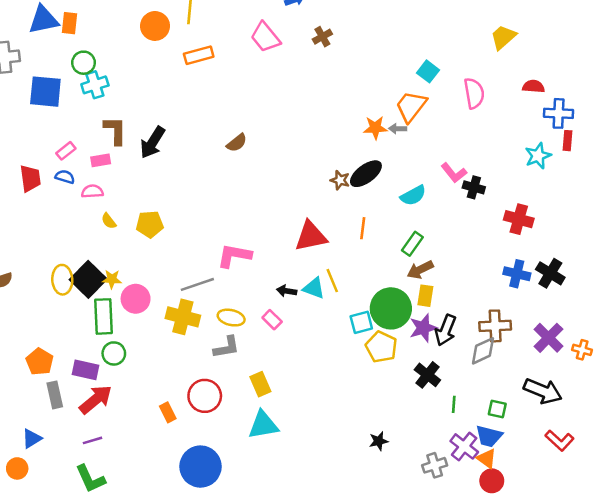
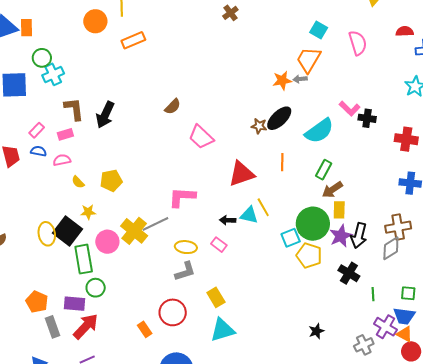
pink trapezoid: (265, 37) -> (201, 137), moved
cyan semicircle: (413, 195) -> (319, 131), size x1.4
yellow star: (112, 279) -> (88, 212), moved
yellow cross: (183, 317) -> (134, 231), moved, turned 32

